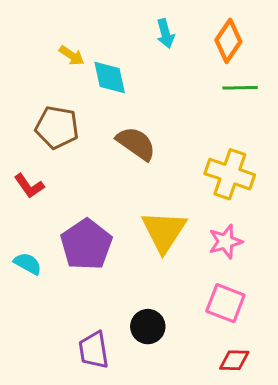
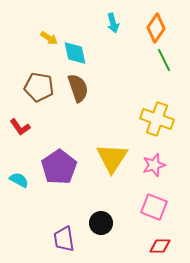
green line: (240, 88) -> (164, 60), turned 65
brown semicircle: (136, 143) -> (78, 88), moved, turned 36

